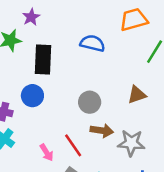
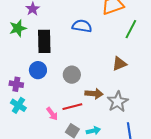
gray circle: (90, 102) -> (72, 75), moved
gray star: (131, 143) -> (118, 102), turned -30
red line: (73, 145) -> (72, 107), turned -66

